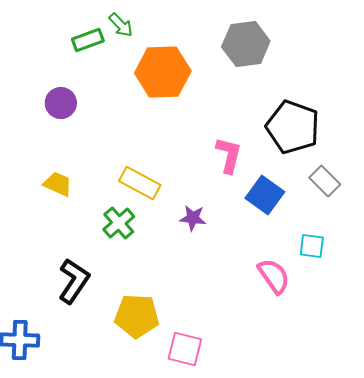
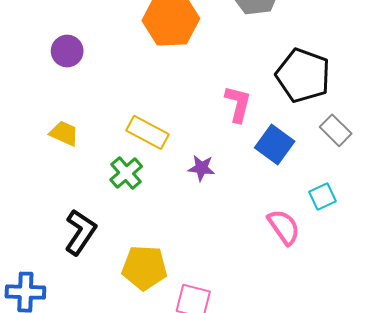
cyan square: (312, 246) -> (322, 196), turned -32

